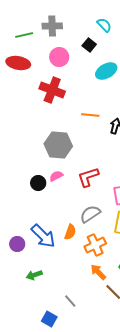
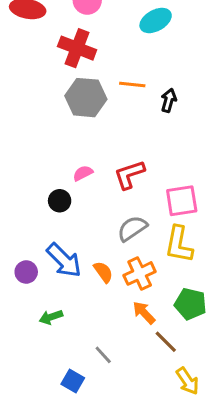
gray hexagon: (58, 145) -> (86, 98), moved
black circle: (38, 183) -> (60, 201), moved
orange semicircle: (70, 232) -> (103, 272), moved, turned -56

